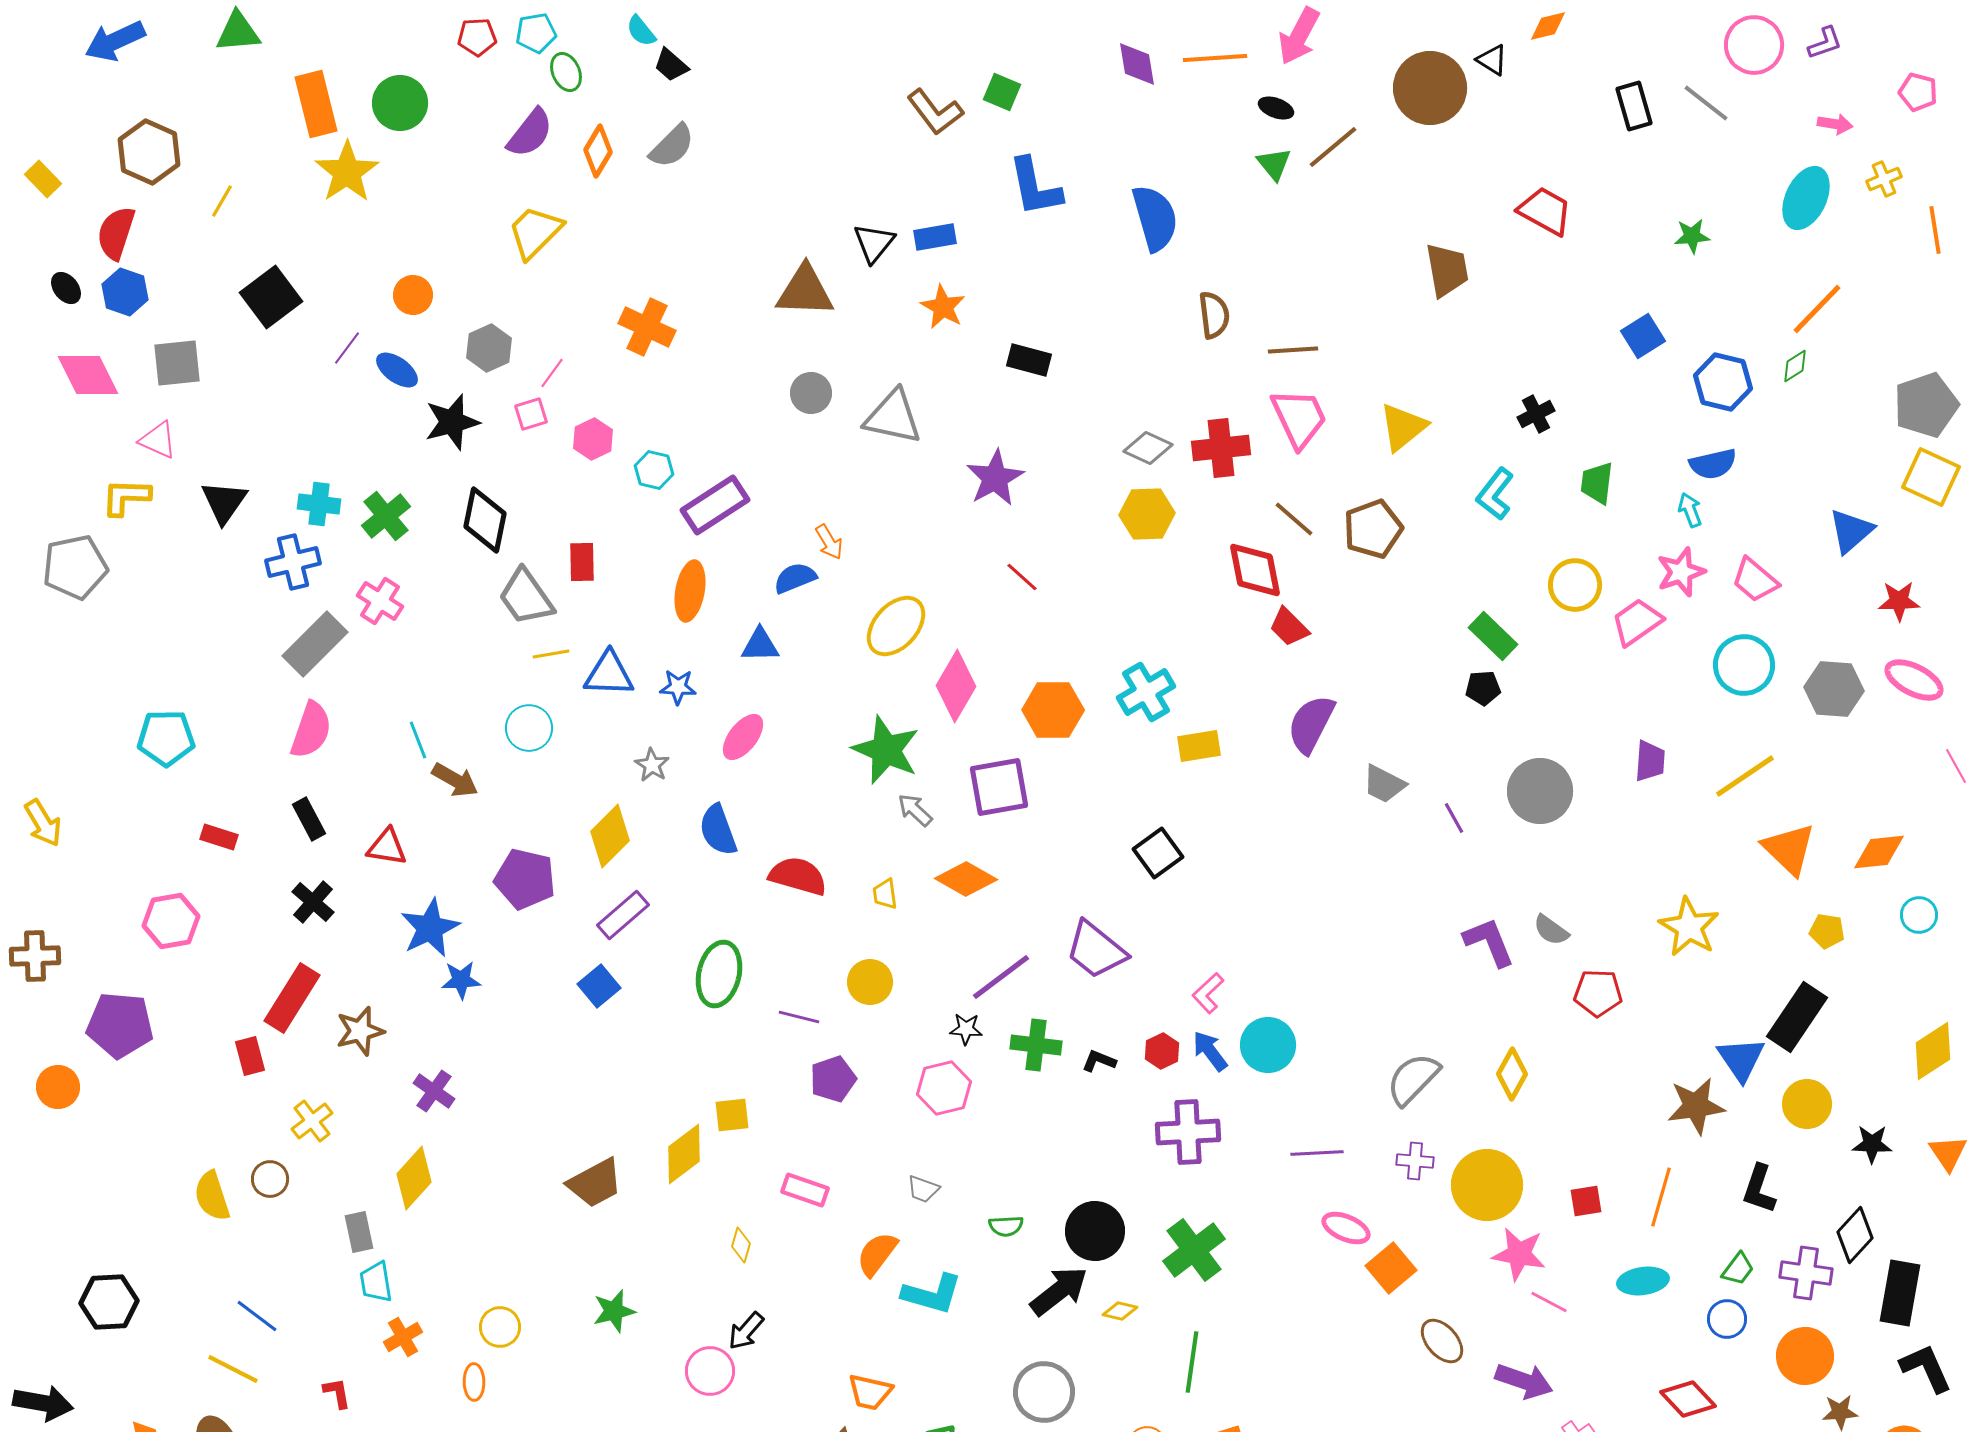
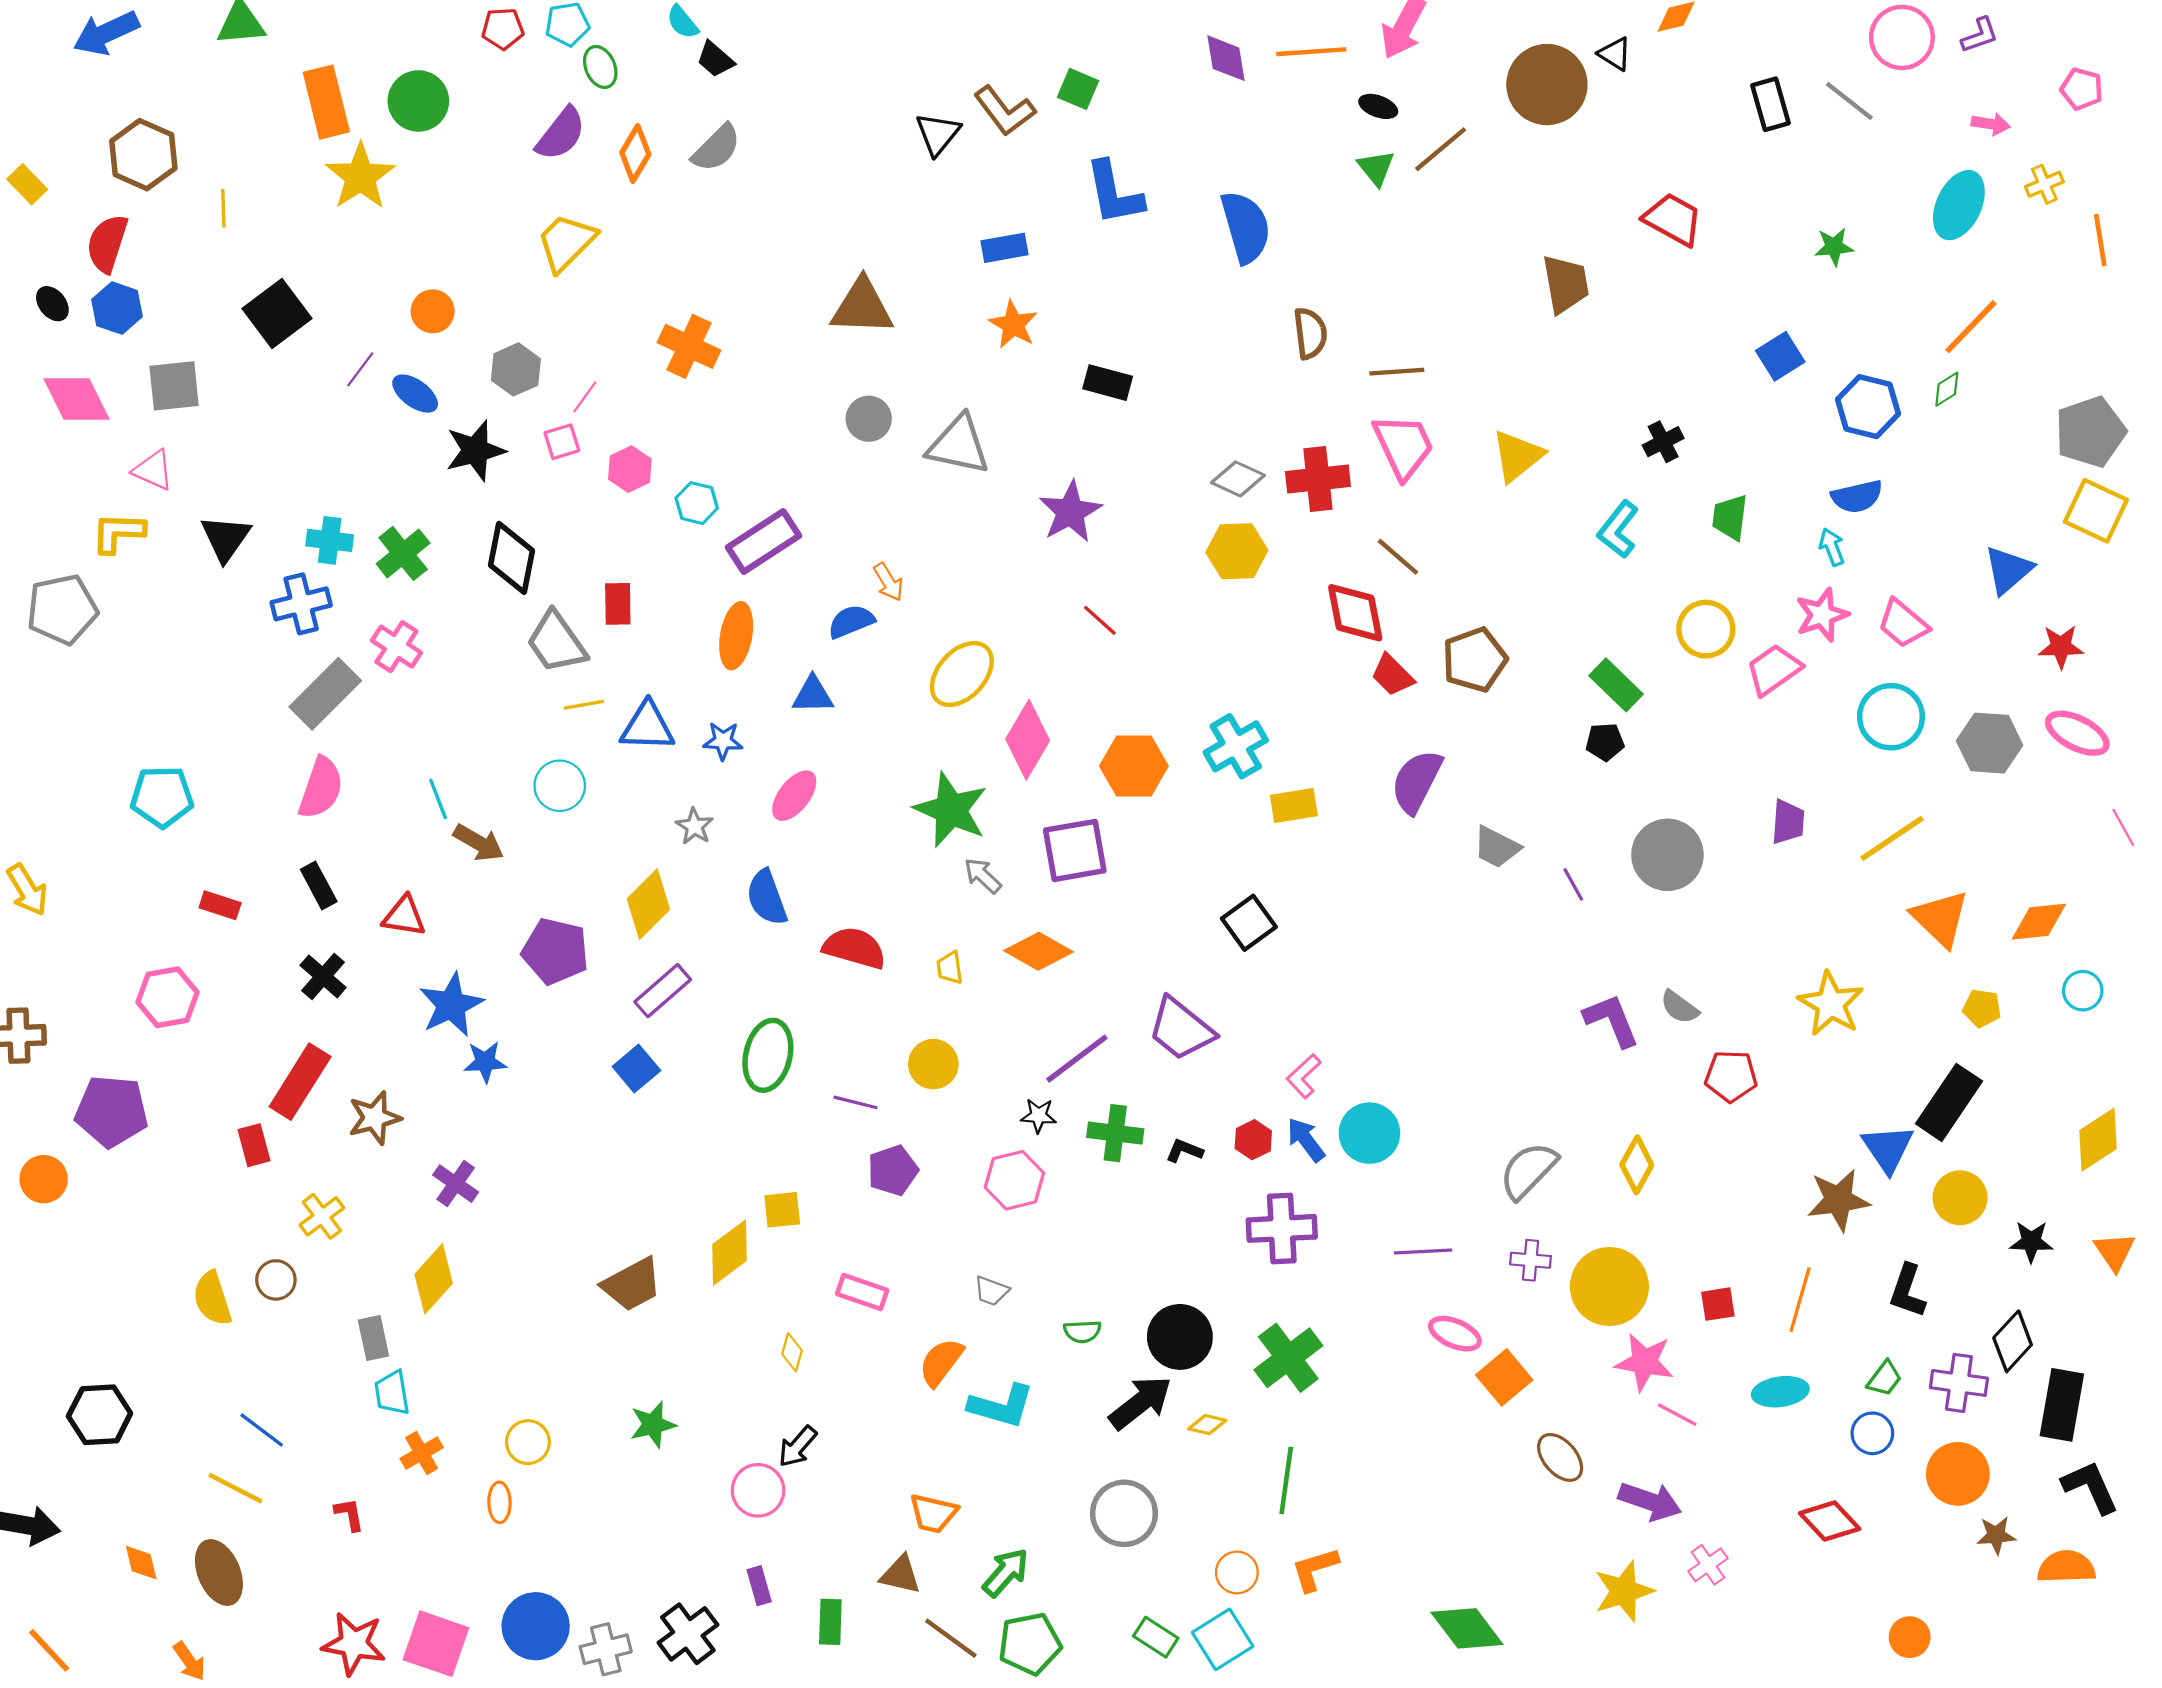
yellow line: (222, 201) -> (223, 208), turned -32
black triangle: (874, 243) -> (938, 134), moved
brown pentagon: (1373, 529) -> (1475, 660), moved

